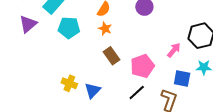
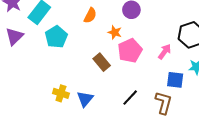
cyan pentagon: (69, 28) -> (56, 37), turned -30
orange star: (105, 29) -> (115, 32), moved
pink pentagon: (142, 66) -> (130, 51), moved

